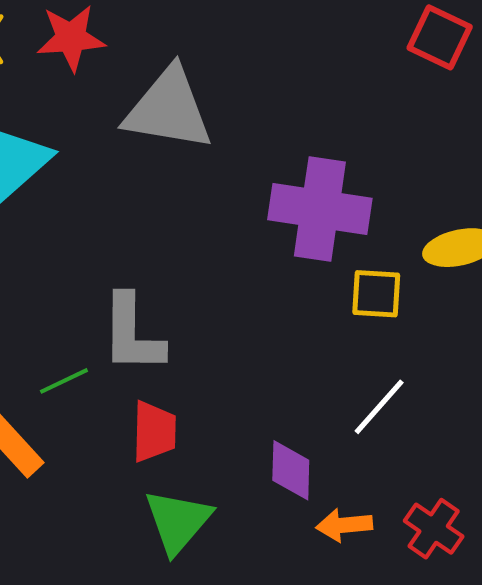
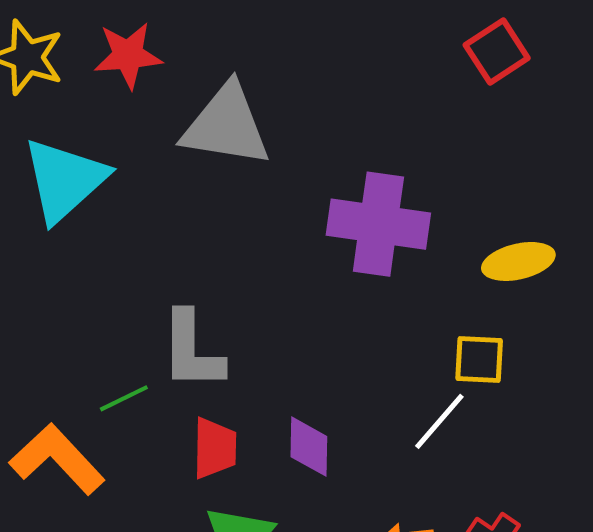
red square: (440, 37) -> (497, 51), turned 32
yellow square: (376, 294) -> (479, 359), moved
purple diamond: (291, 470) -> (309, 447), moved

